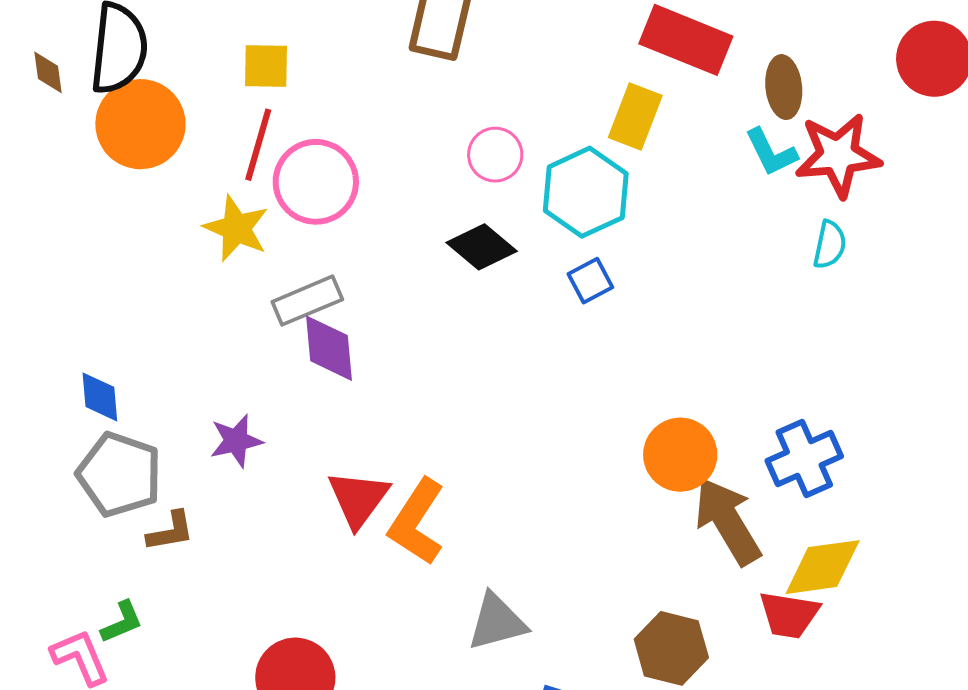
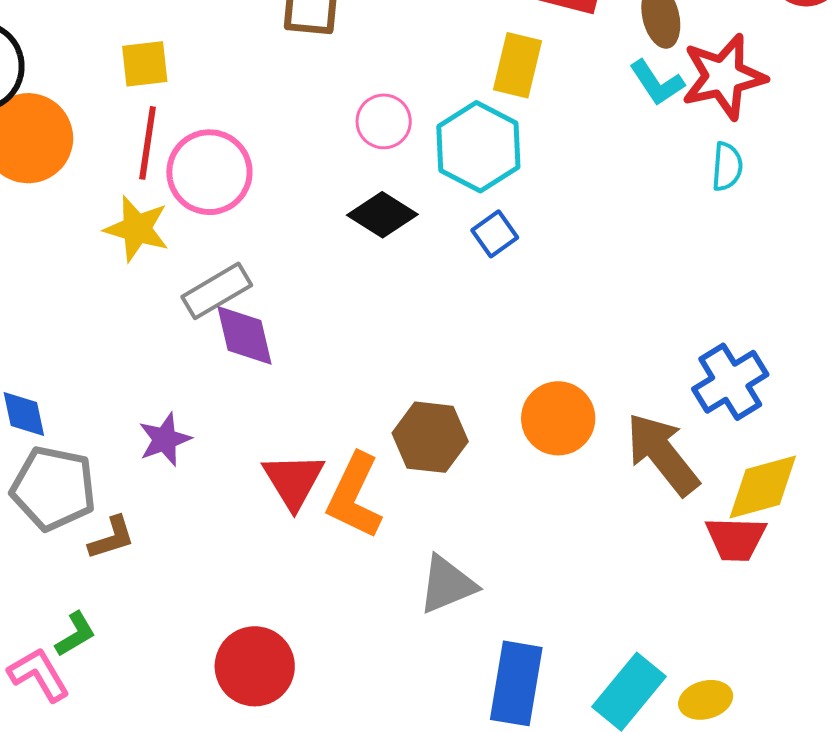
orange circle: (680, 455) -> (558, 418), moved
brown hexagon: (671, 648) -> (430, 437), moved

